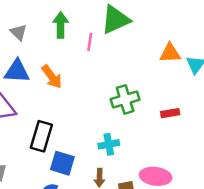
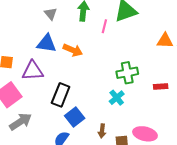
orange arrow: (52, 77) -> (73, 50), turned -36
cyan cross: (109, 144) -> (117, 98), moved, turned -35
blue square: (62, 163) -> (75, 117), turned 30

